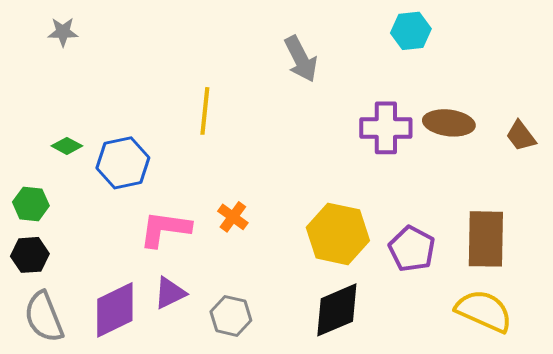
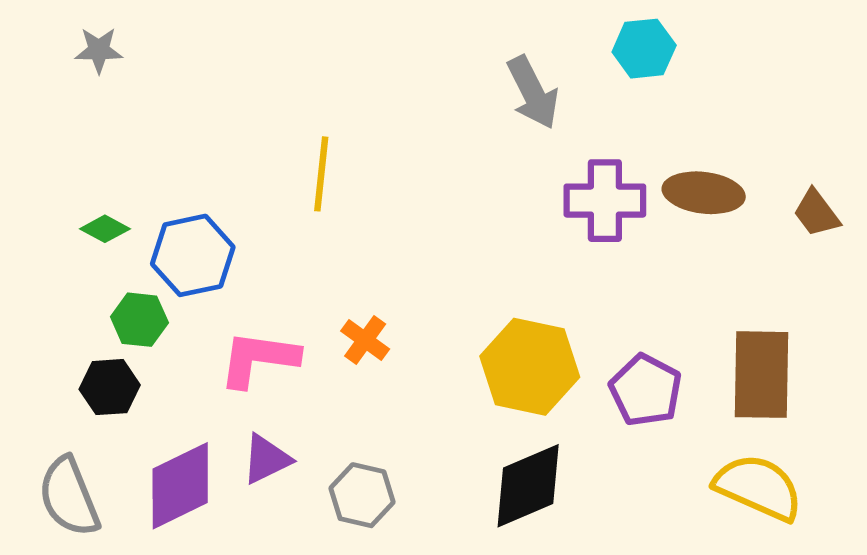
gray arrow: (301, 59) -> (533, 92), moved
green hexagon: (31, 204) -> (139, 320), moved
black hexagon: (30, 255) -> (110, 387), moved

